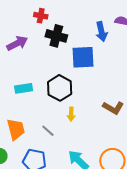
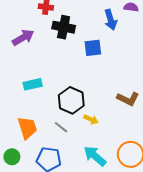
blue square: (83, 57) -> (93, 48), size x0.7
black hexagon: (60, 88) -> (71, 100), moved
yellow arrow: (71, 114) -> (91, 119), moved, turned -64

